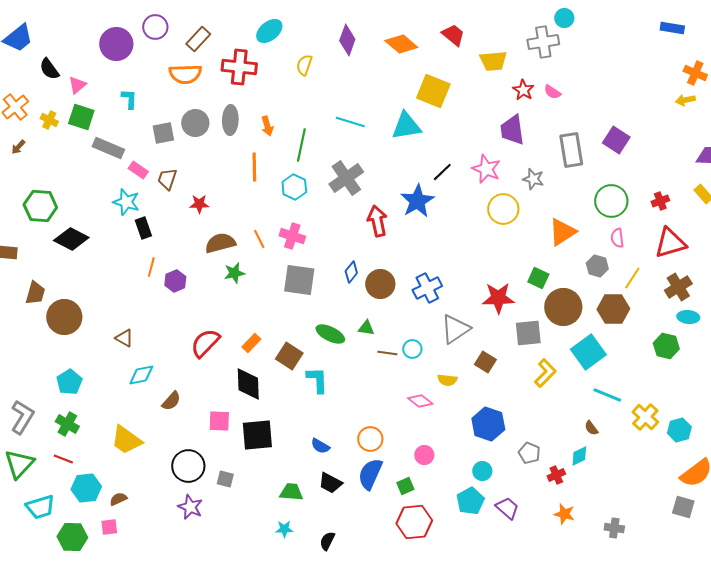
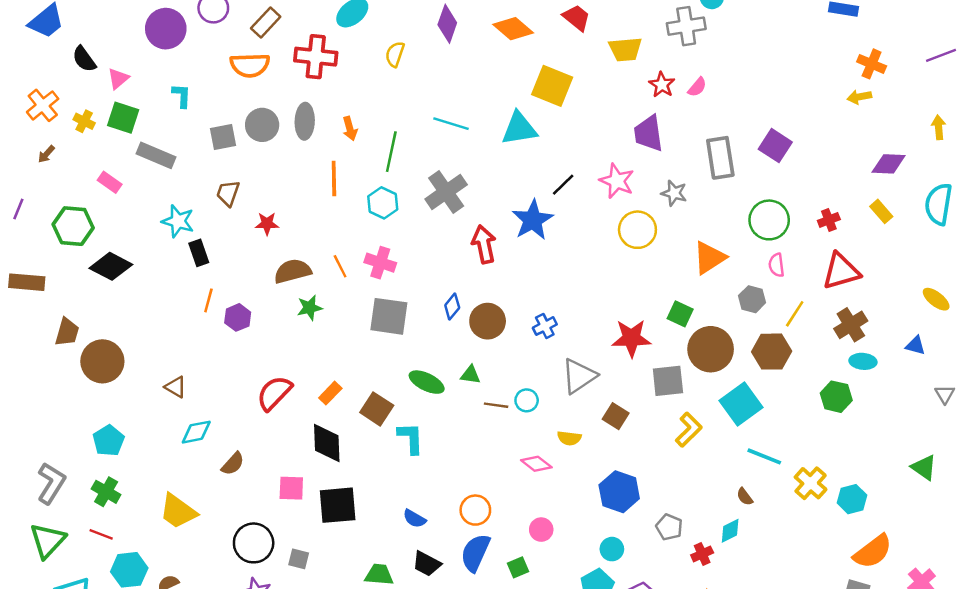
pink semicircle: (552, 92) -> (697, 87), turned -84
pink rectangle: (138, 170) -> (110, 182), moved
blue cross: (427, 288) -> (545, 326), size x0.7

